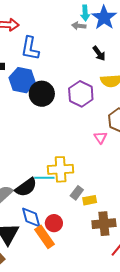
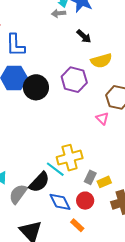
cyan line: (44, 178) -> (55, 169), turned 48
blue diamond: (31, 217) -> (60, 202), moved
red circle: (54, 223) -> (85, 201), moved
orange rectangle: (45, 237) -> (77, 225), moved, size x0.6

